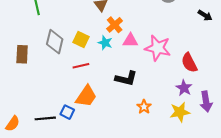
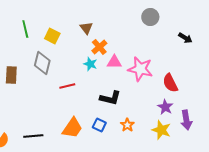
yellow square: (81, 40) -> (52, 36), moved
orange trapezoid: (86, 96) -> (72, 128), moved
blue square: (67, 112) -> (99, 125), moved
yellow star: (180, 112) -> (161, 130), turned 30

